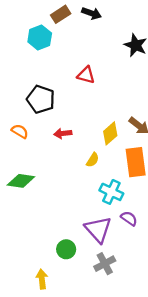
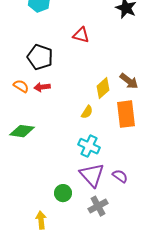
red arrow: (63, 133) -> (42, 87), moved
cyan cross: (111, 192) -> (89, 146), moved
purple semicircle: (129, 218) -> (120, 176), moved

